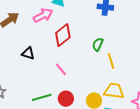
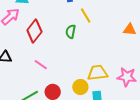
yellow line: (111, 61) -> (86, 15), moved

